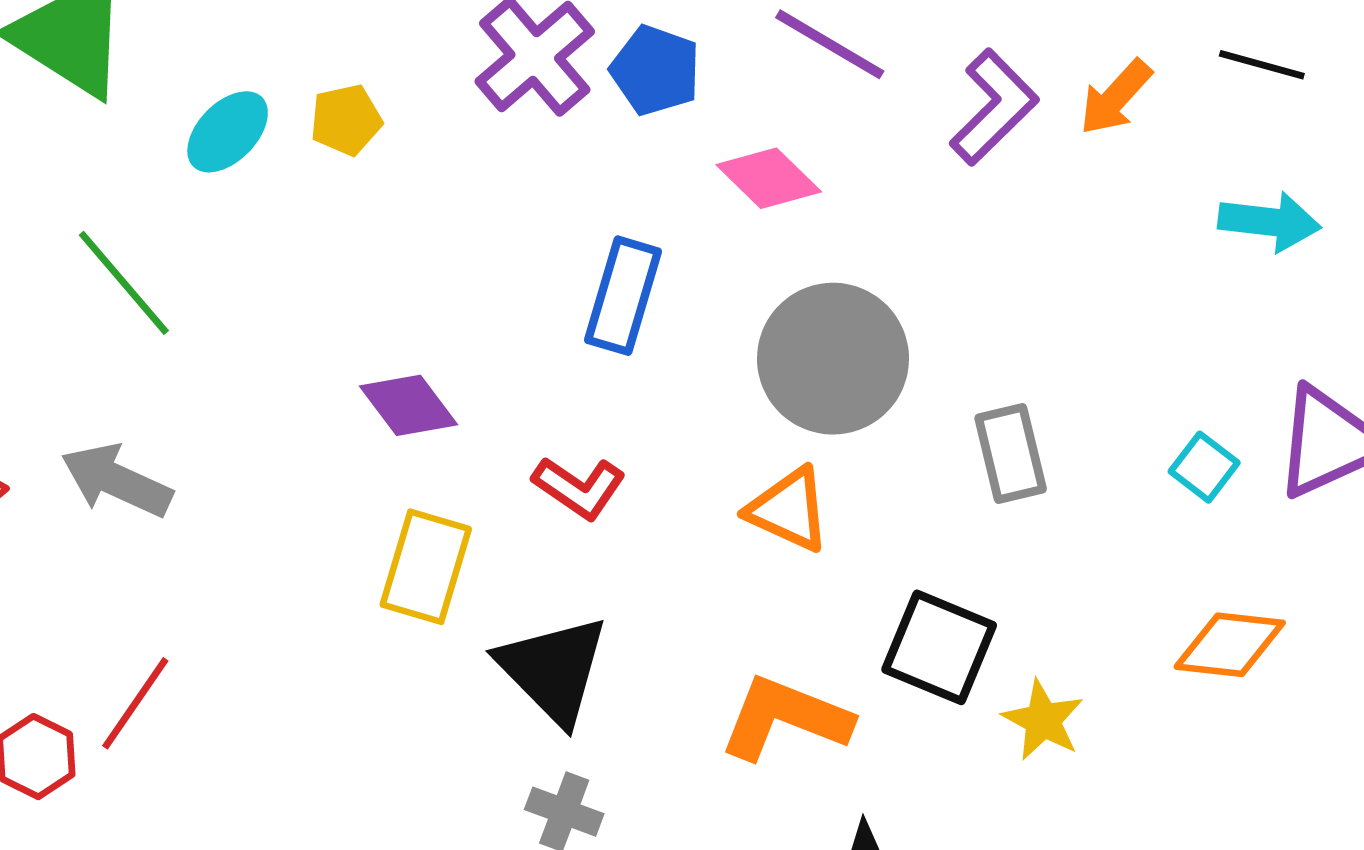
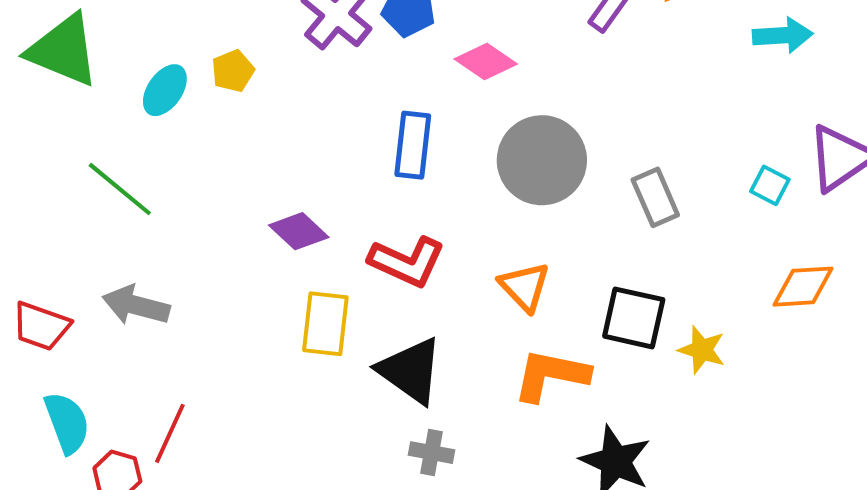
red L-shape: (579, 488) -> (407, 262), size x1.4
orange triangle: (789, 510) -> (525, 287), moved, turned 32

